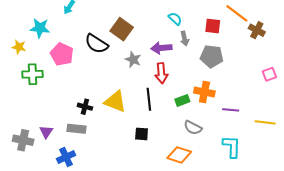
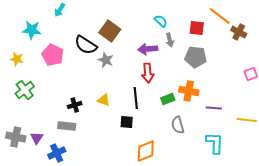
yellow star: (19, 47) -> (17, 59), moved
gray star: (133, 60) -> (106, 60), moved
green cross: (32, 74) -> (25, 90), moved, turned -36
yellow triangle: (115, 101) -> (104, 100), size x0.6
black cross: (85, 107) -> (75, 105), turned -32
gray semicircle: (193, 128) -> (178, 125), turned 48
purple triangle: (46, 132) -> (37, 138), moved
black square: (142, 134) -> (127, 122), moved
orange diamond: (179, 155) -> (146, 151), moved, turned -40

